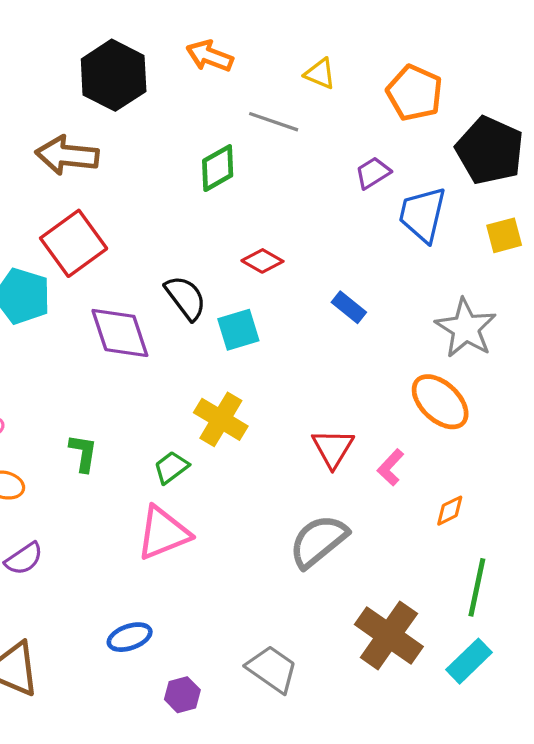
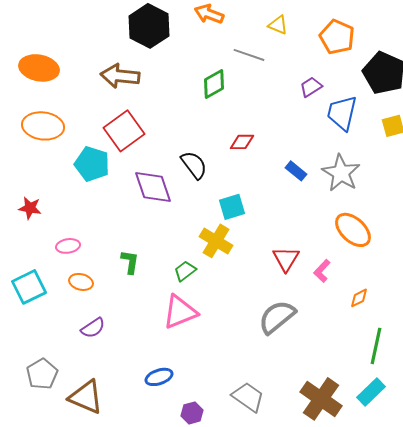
red diamond: (262, 261) -> (242, 142), turned -30
gray star: (466, 328) -> (341, 173), moved
cyan square: (238, 330) -> (232, 207), moved
brown cross: (389, 635) -> (321, 399), moved

